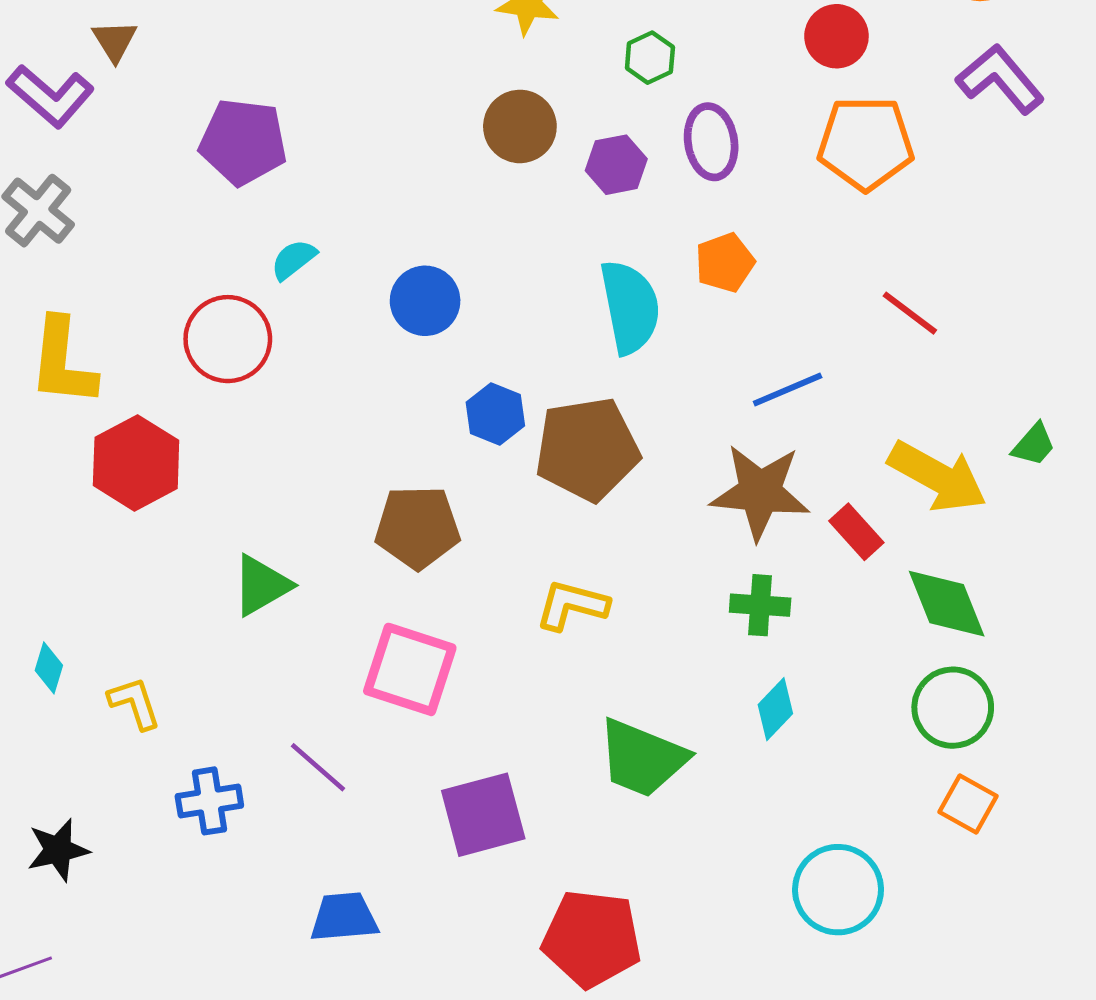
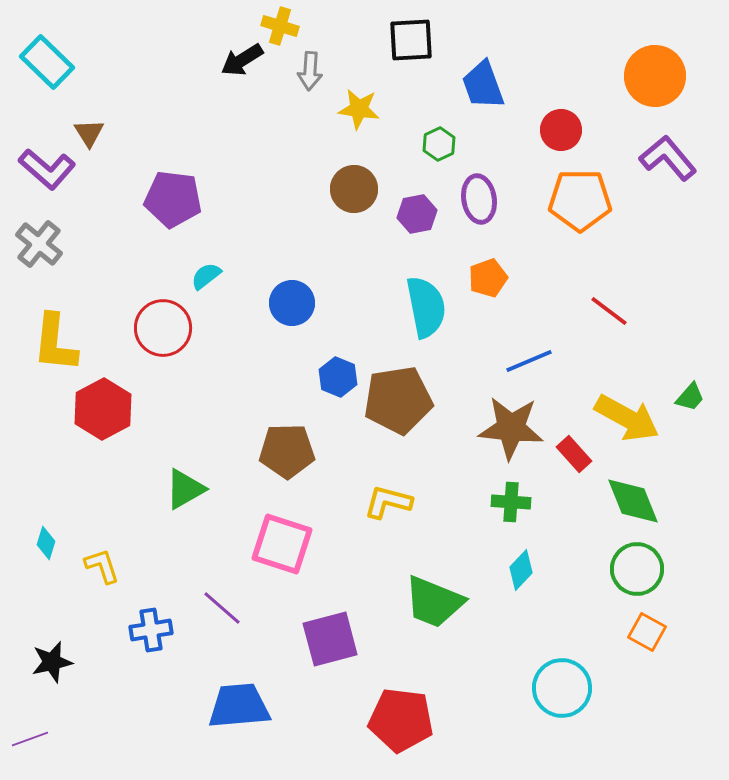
blue trapezoid: (344, 917) -> (239, 706), size x1.4

